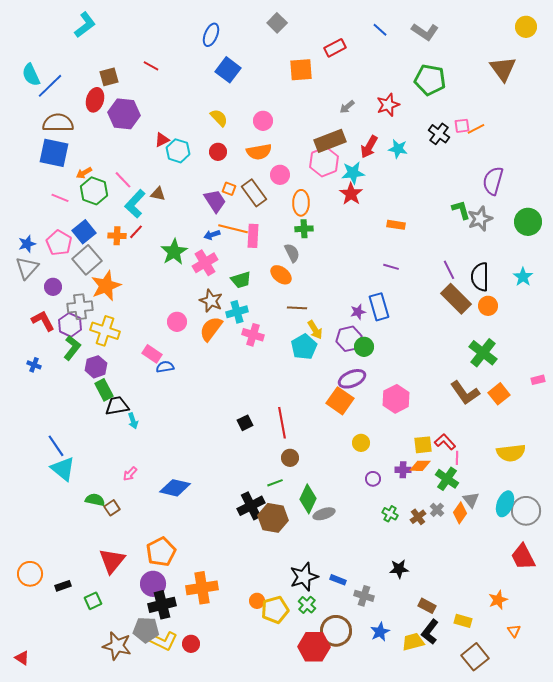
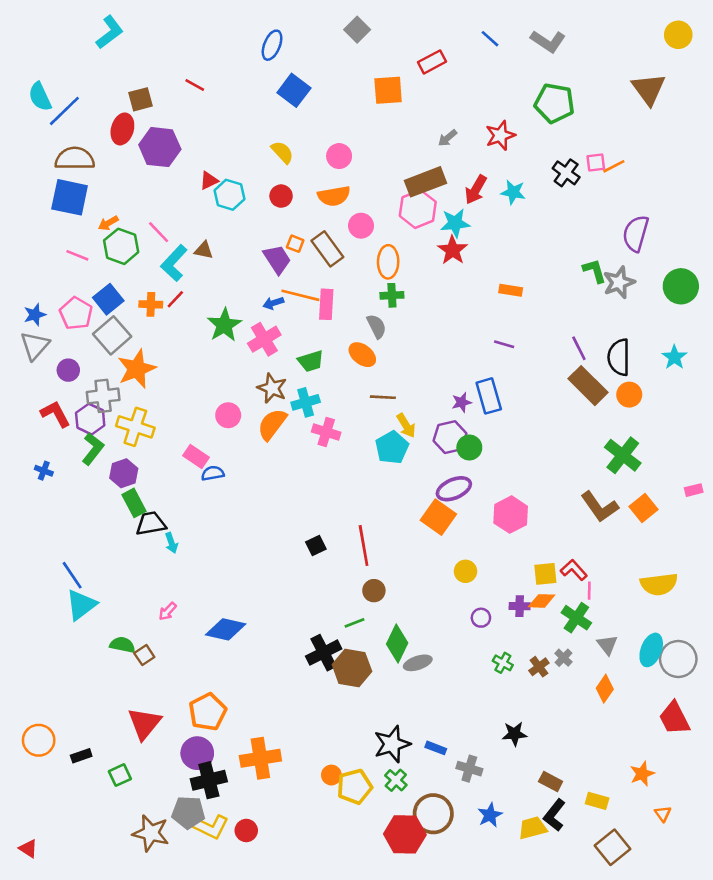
cyan triangle: (63, 469) -> (81, 605), turned 44
orange diamond: (460, 513) -> (605, 689), moved

